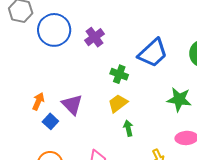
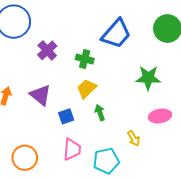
purple cross: (95, 37) -> (47, 50), moved
blue square: (50, 121) -> (66, 116), moved, turned 35

